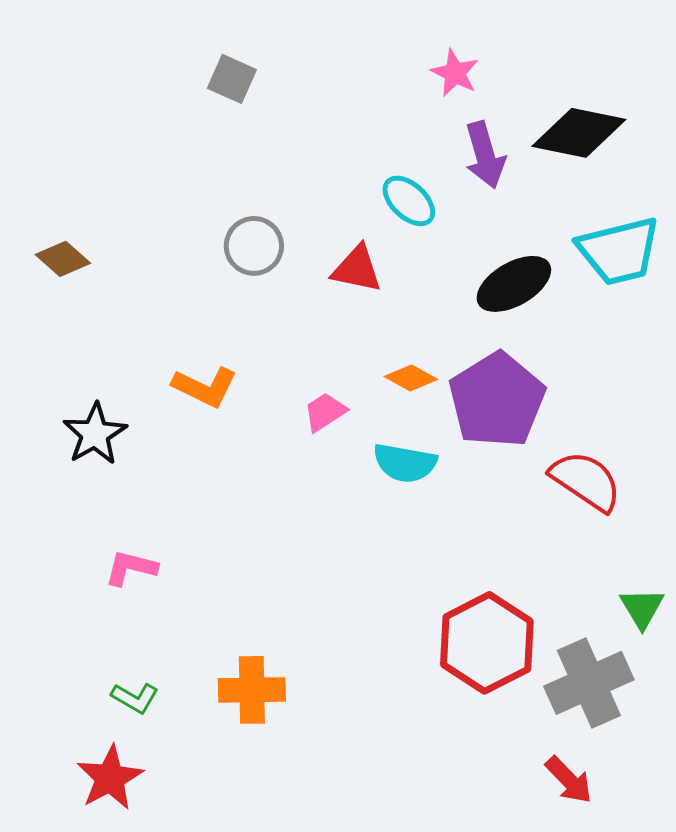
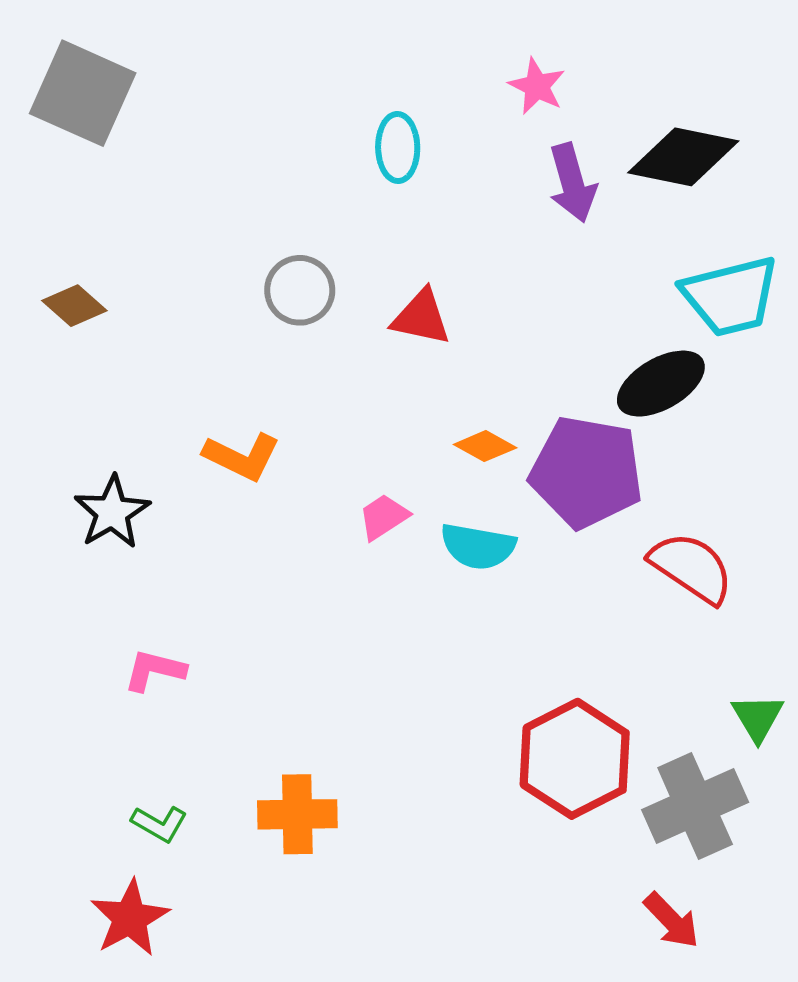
gray square: (232, 79) -> (83, 93), moved, size x1.8
cyan ellipse: (409, 201) -> (398, 148), moved, turned 46
black ellipse: (514, 284) -> (661, 384), moved
purple pentagon: (497, 400) -> (587, 472), turned -30
pink trapezoid: (325, 412) -> (384, 517), moved

